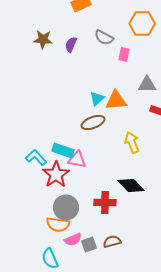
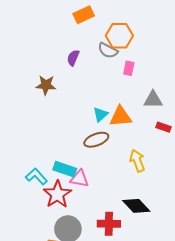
orange hexagon: (142, 24) -> (119, 36), moved
brown star: (43, 40) -> (46, 85), moved

